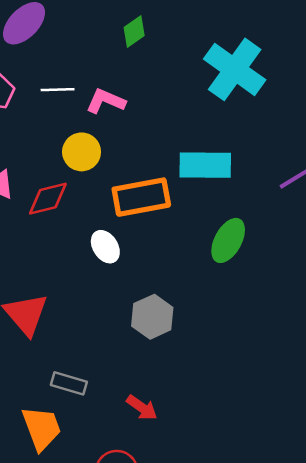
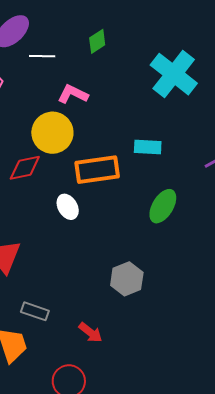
white line: (58, 90) -> (42, 56), moved
yellow circle: (82, 152) -> (52, 133), size x1.4
cyan rectangle: (205, 165) -> (148, 147), size x0.7
gray hexagon: (152, 317) -> (127, 279), moved

